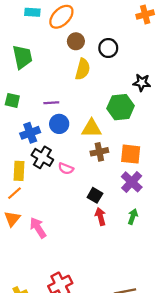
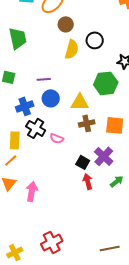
black circle: (108, 48) -> (95, 40), moved
purple cross: (132, 182) -> (104, 156), moved
green arrow: (133, 217) -> (117, 181), turned 32
pink arrow: (38, 228) -> (32, 191), turned 42

